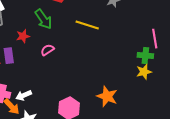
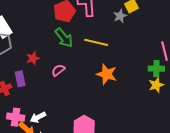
green arrow: (43, 19) -> (64, 38), moved
orange star: (107, 96) -> (107, 74), moved

